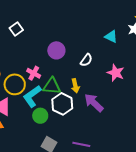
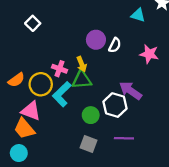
purple circle: (56, 50) -> (96, 40), moved
yellow arrow: (75, 86) -> (82, 64), moved
white hexagon: (62, 104) -> (115, 105), moved
green circle: (40, 116) -> (91, 115), moved

